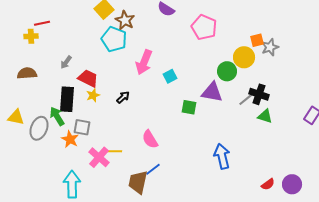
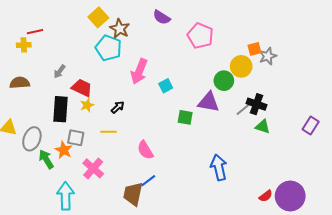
green arrow: (57, 116) -> (46, 159), moved
yellow line: (114, 151) -> (108, 132), moved
purple circle: (292, 184) -> (290, 196), size x1.5

